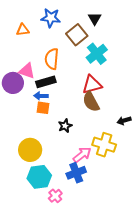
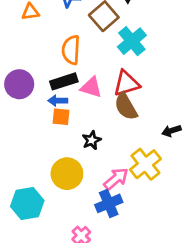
pink triangle: (27, 71) -> (91, 87), moved
yellow cross: (104, 145) -> (145, 164), turned 35
yellow circle: (30, 150) -> (67, 174), moved
cyan hexagon: (39, 177) -> (27, 203), moved

